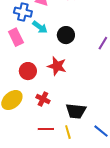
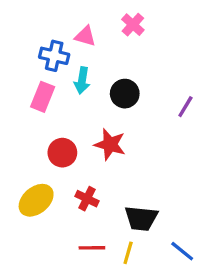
cyan arrow: (40, 27) -> (82, 80), turned 63
pink rectangle: (16, 37) -> (43, 97), turned 48
yellow line: (68, 132) -> (128, 253), turned 32

